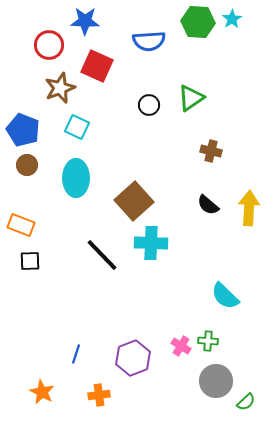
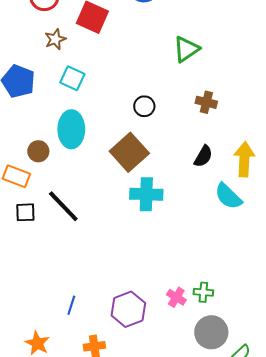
brown star: (60, 88) -> (55, 39), size x0.7
black circle: (149, 105) -> (144, 106), moved
brown circle: (27, 165) -> (38, 151), moved
black semicircle: (208, 205) -> (203, 156), turned -100
black line: (102, 255) -> (63, 206), moved
cyan semicircle: (225, 296) -> (228, 196), moved

